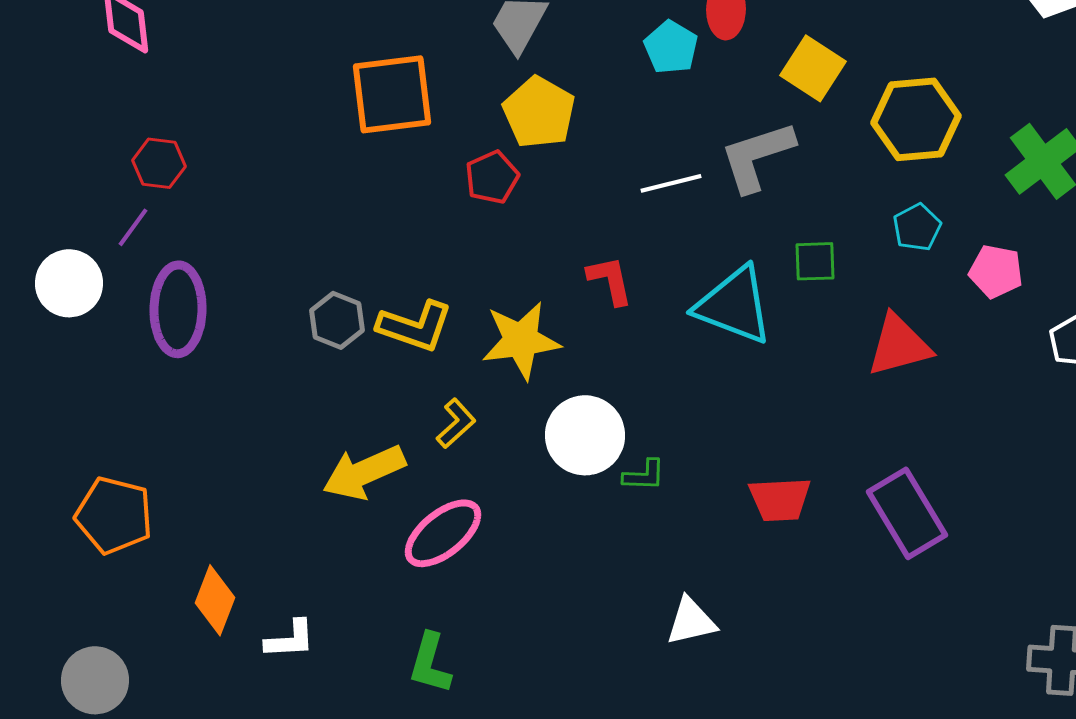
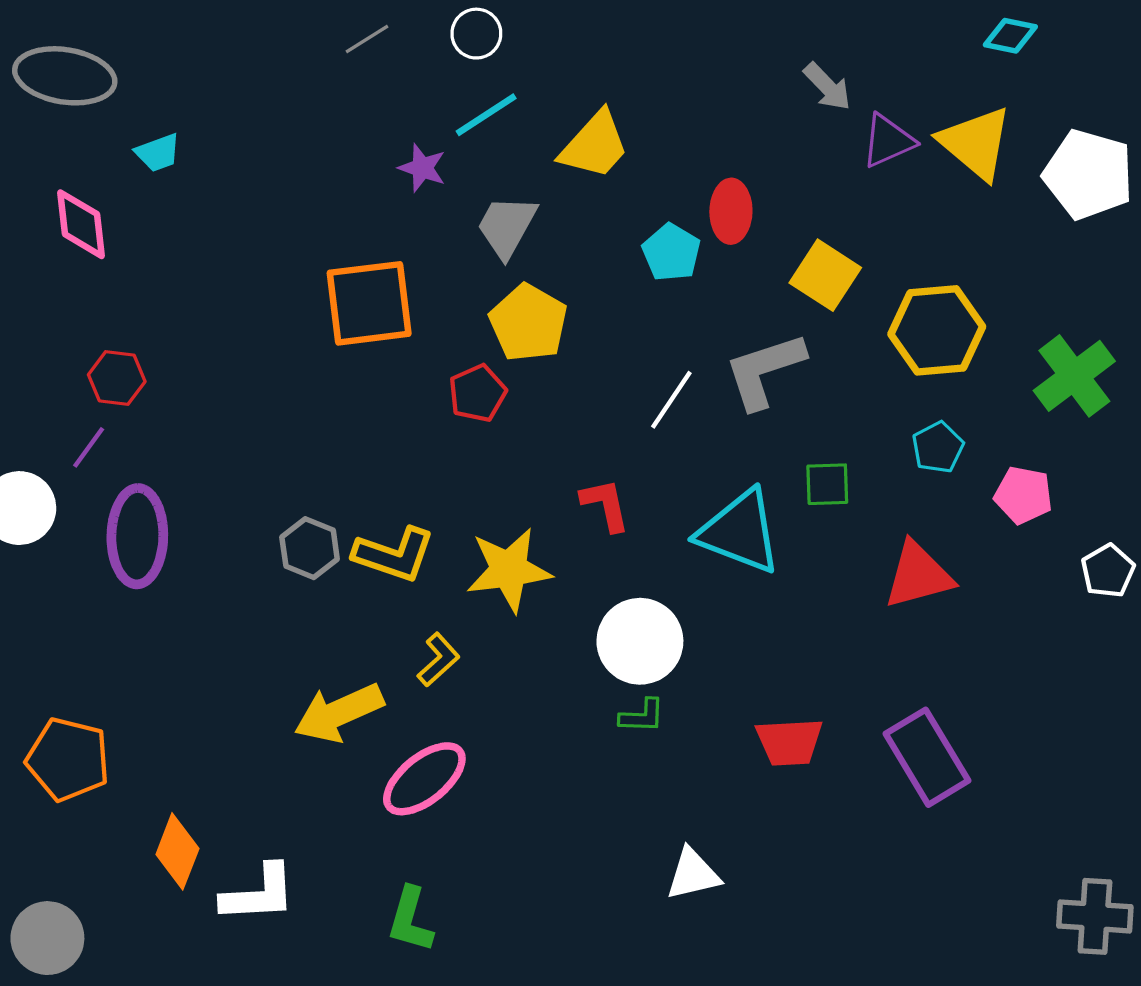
white line: (671, 183) -> (671, 400), turned -42
white circle: (585, 435) -> (640, 641), moved
white L-shape: (290, 639) -> (259, 894), size x1.4

